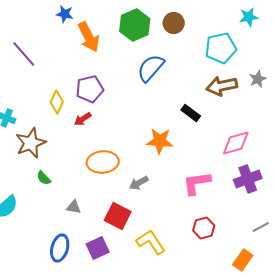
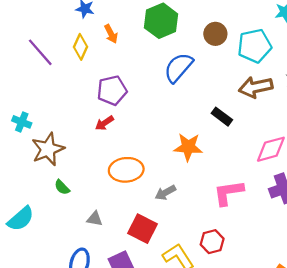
brown circle: (174, 23) -> (215, 34), moved
orange arrow: (89, 37) -> (111, 34), size x0.6
yellow diamond: (57, 102) -> (80, 47), moved
red hexagon: (204, 228) -> (212, 242), moved

